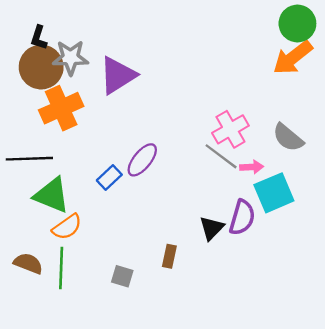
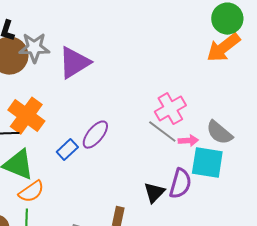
orange cross: (61, 108) -> (26, 116), moved, turned -30
gray semicircle: (288, 138) -> (219, 133), moved
cyan square: (274, 193) -> (207, 163), turned 32

